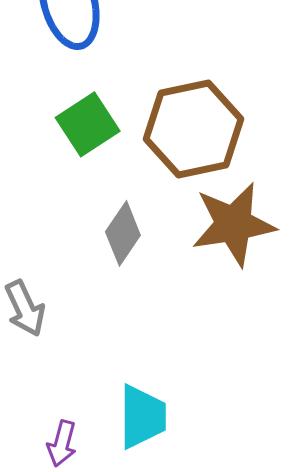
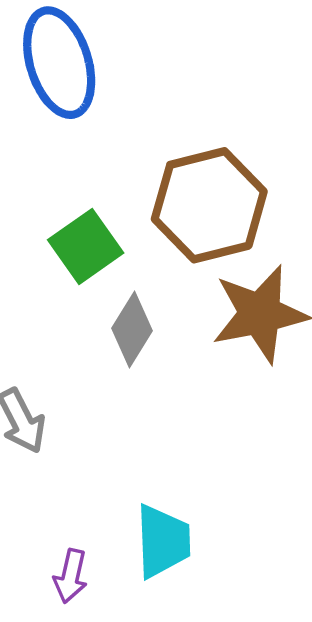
green square: (88, 124) -> (86, 246), moved

